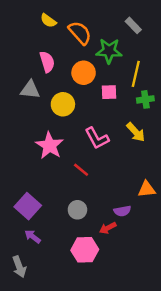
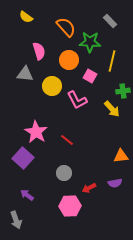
yellow semicircle: (48, 21) -> (26, 17), moved
pink square: (109, 92) -> (90, 76), turned 32
green cross: (145, 99) -> (123, 91), moved
pink L-shape: (97, 138) -> (77, 100), moved
pink star: (50, 146) -> (36, 132), moved
purple square: (28, 206) -> (23, 158), moved
purple semicircle: (122, 211) -> (115, 183), moved

